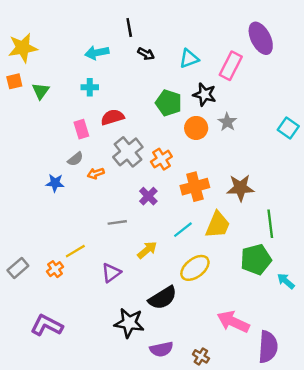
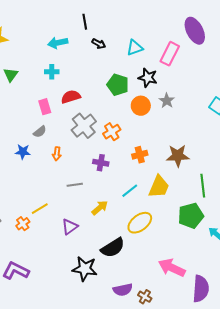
orange arrow: (96, 173) -> (57, 154), moved, turned -64
orange cross: (195, 187) -> (140, 155), size x0.7
purple cross: (148, 196) -> (101, 163), turned -35
purple semicircle: (161, 349) -> (123, 290), moved

